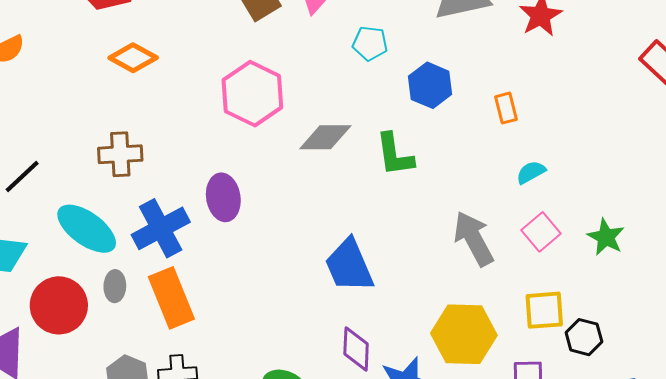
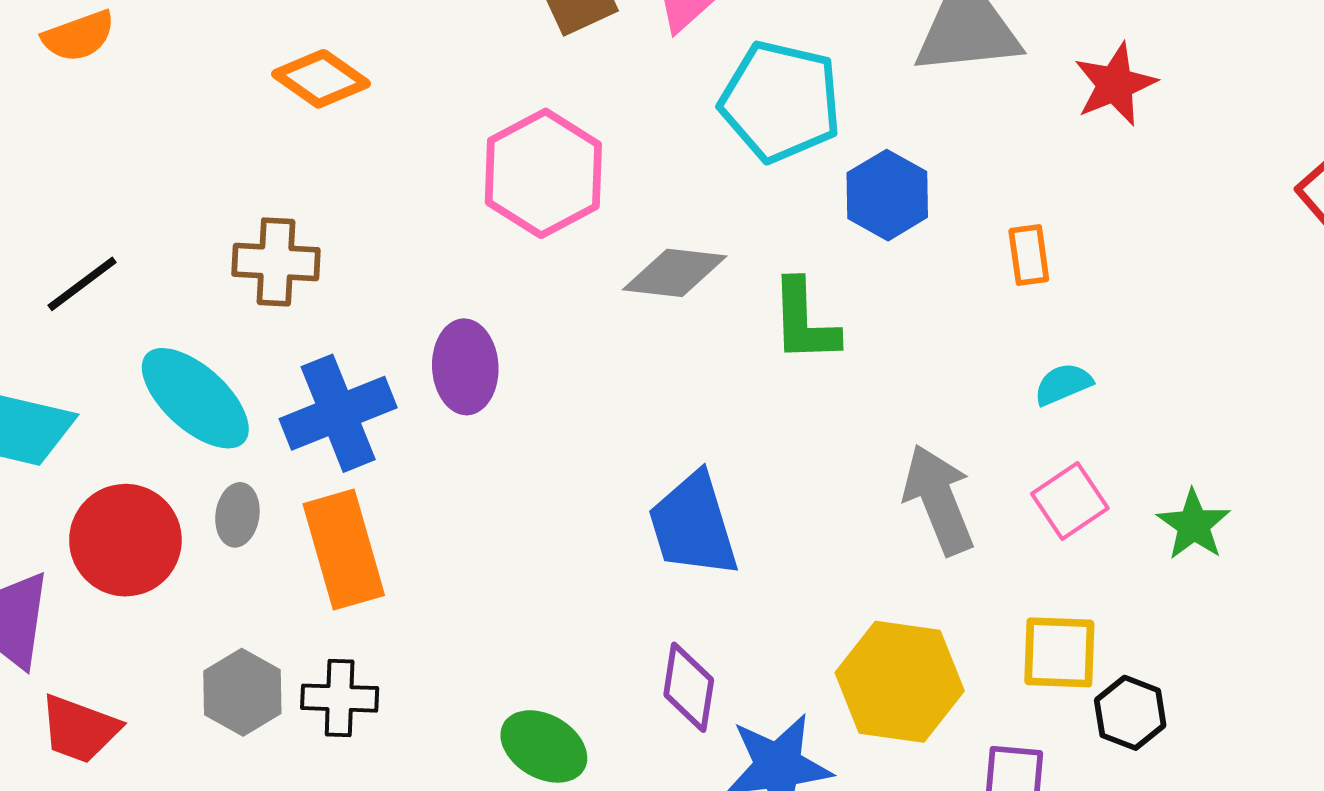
cyan pentagon: (370, 43) -> (781, 101), size x1.8

